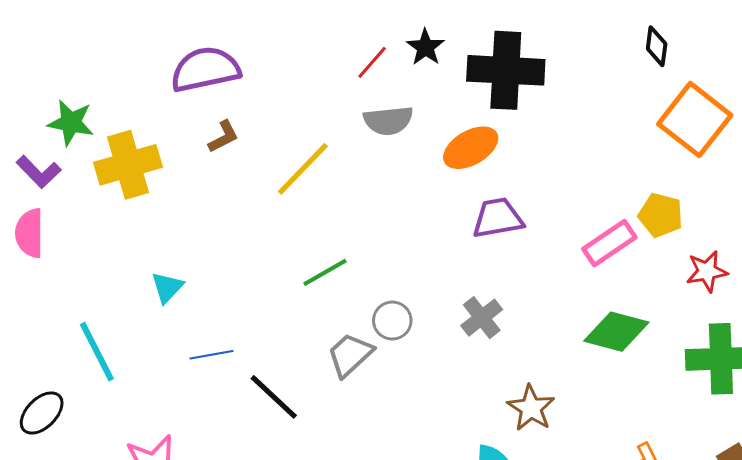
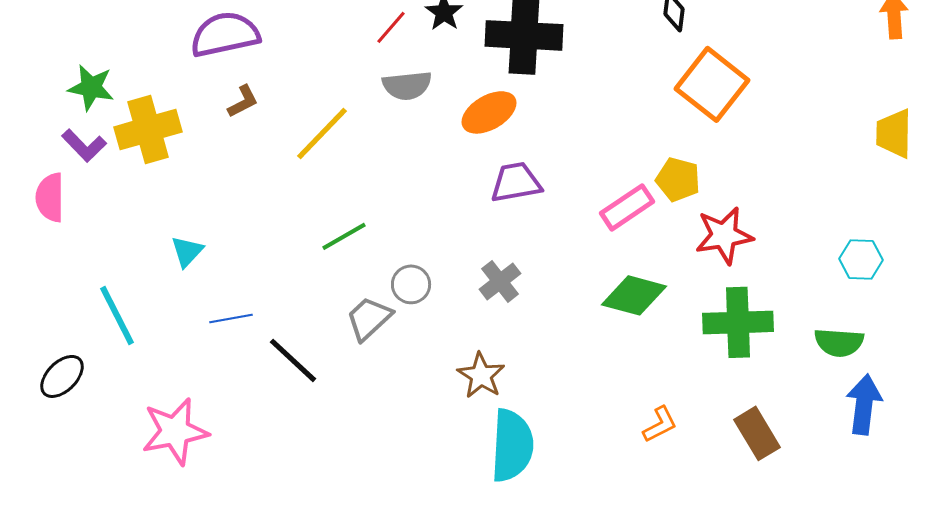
purple L-shape: (39, 172) -> (84, 145), moved
red star: (707, 271) -> (724, 235), size x1.4
brown star: (531, 408) -> (481, 375), moved

